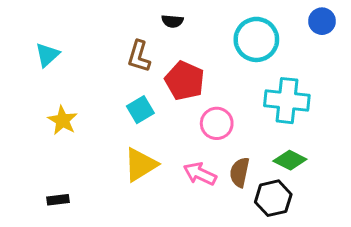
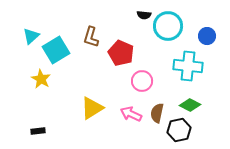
black semicircle: (172, 21) -> (144, 15), moved
blue circle: (322, 21) -> (207, 36), moved
cyan square: (140, 110) -> (56, 50), moved, size x1.5

